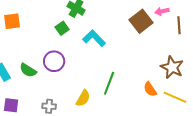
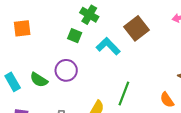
brown square: (141, 21) -> (137, 28), moved
green square: (62, 28) -> (75, 36), turned -32

